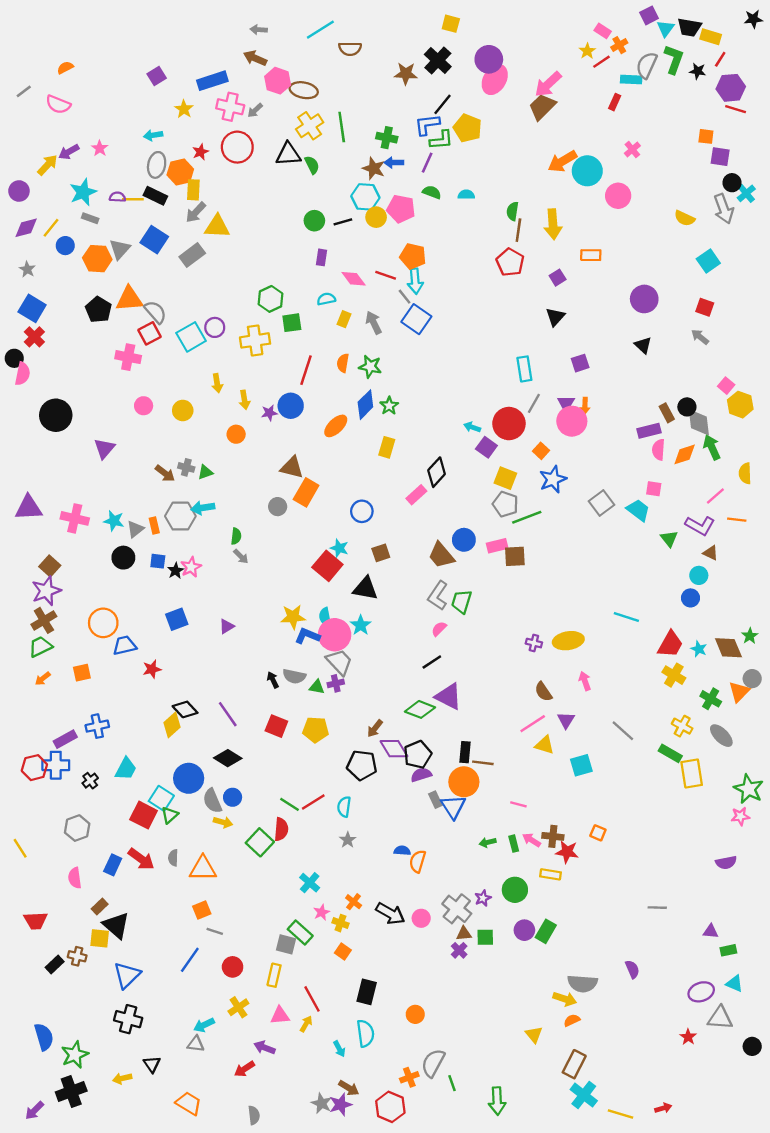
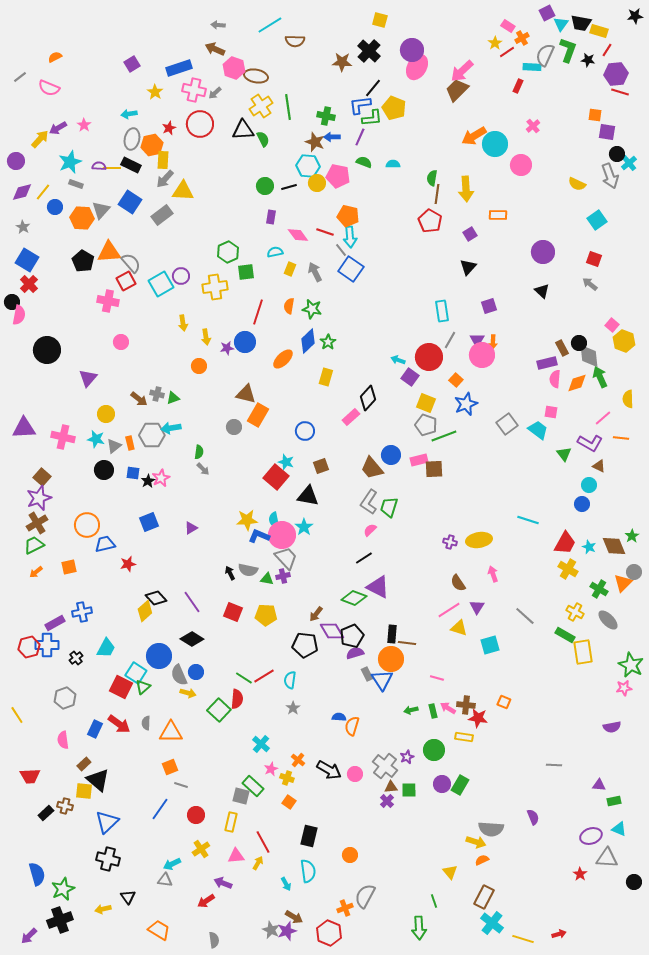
yellow circle: (183, 410) -> (106, 414), moved
green line: (452, 1083) -> (434, 901), moved

